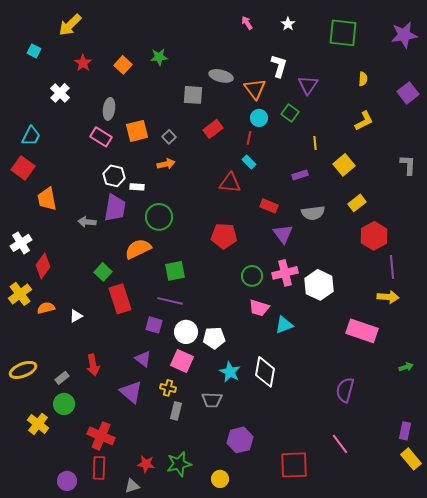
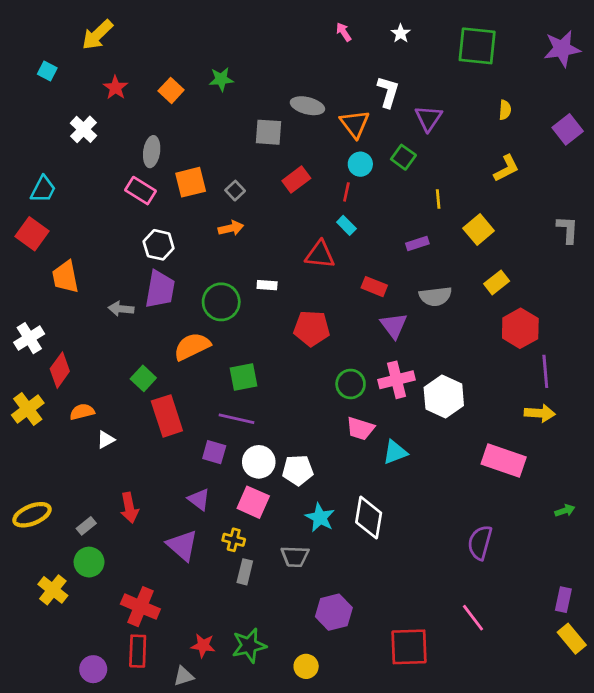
white rectangle: (137, 187) -> (267, 285), moved
orange semicircle: (46, 308) -> (82, 412), moved

